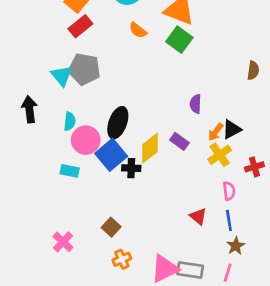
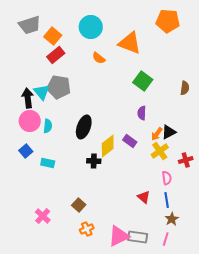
green square: (179, 40) -> (143, 81), moved
black arrow: (29, 109) -> (28, 98), moved
pink circle: (86, 140) -> (30, 121), moved
blue square: (111, 155) -> (26, 151), moved, size x0.6

